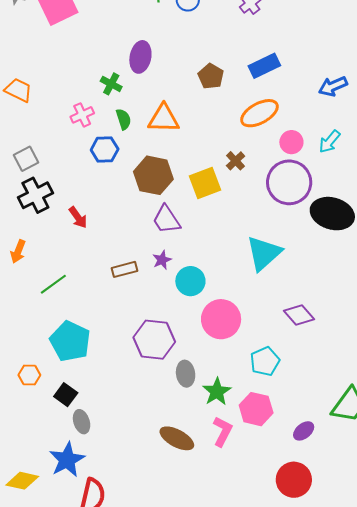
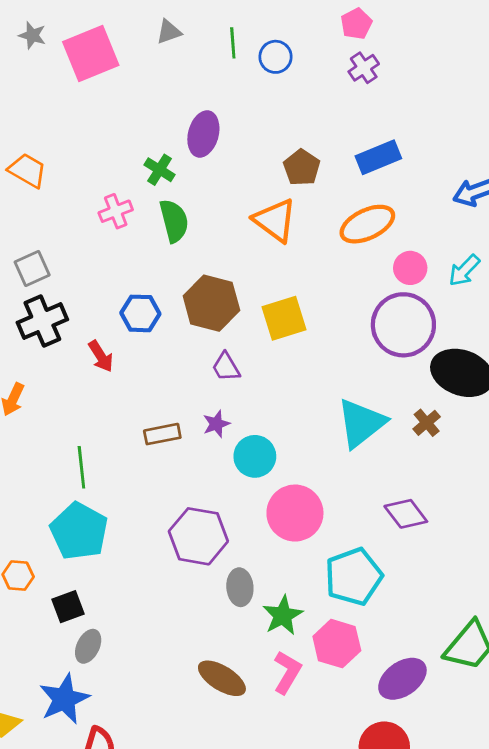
green semicircle: (124, 119) -> (174, 221), size x1.4
orange triangle: (164, 119) -> (275, 220), moved, turned 32
blue hexagon: (105, 150) -> (140, 313), moved
brown cross: (236, 161) -> (427, 423), moved
purple trapezoid: (166, 220) -> (226, 367), size x0.7
green line: (53, 284) -> (81, 467), moved, turned -64
cyan pentagon: (265, 361) -> (354, 577), size x1.4
black square: (66, 395) -> (68, 607), turned 30
gray ellipse: (82, 422) -> (88, 646), turned 40
purple ellipse: (304, 431) -> (402, 679), size x1.6

